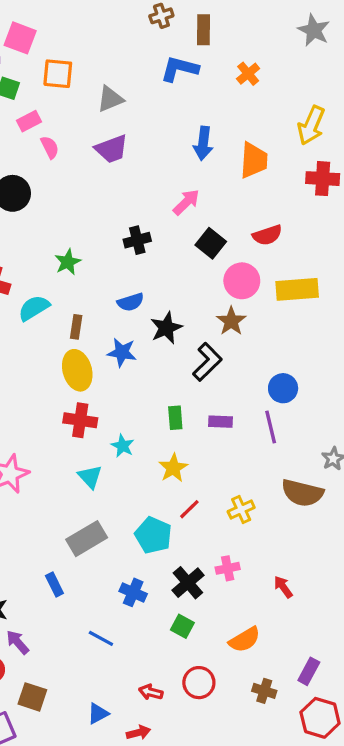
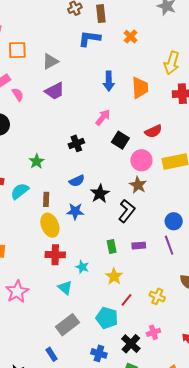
yellow cross: (241, 510) -> (157, 296), turned -35

